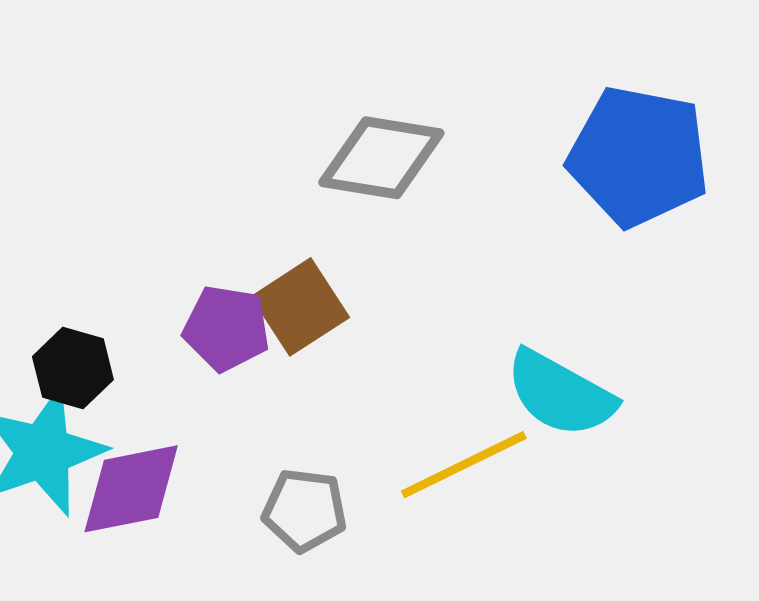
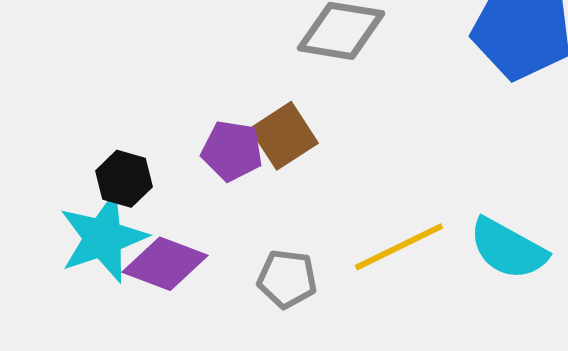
cyan semicircle: (560, 394) -> (508, 249), moved
purple diamond: (131, 489) -> (165, 264), turned 32

